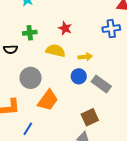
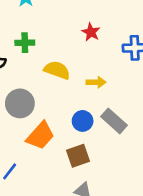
red star: (65, 28) -> (91, 32), moved
blue circle: (79, 76) -> (83, 121), moved
brown square: (90, 117) -> (78, 156), moved

